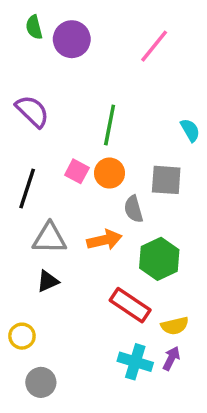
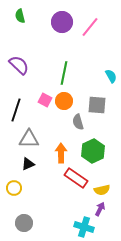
purple circle: (72, 39) -> (62, 22), moved
orange arrow: (104, 240) -> (61, 153), moved, turned -78
yellow circle: (22, 336) -> (14, 188), moved
cyan cross: (135, 362) -> (84, 227), moved

